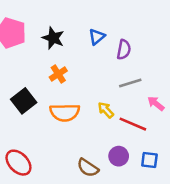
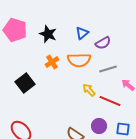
purple semicircle: (124, 50) -> (103, 43), turned 49
orange semicircle: (65, 112) -> (79, 60), moved

